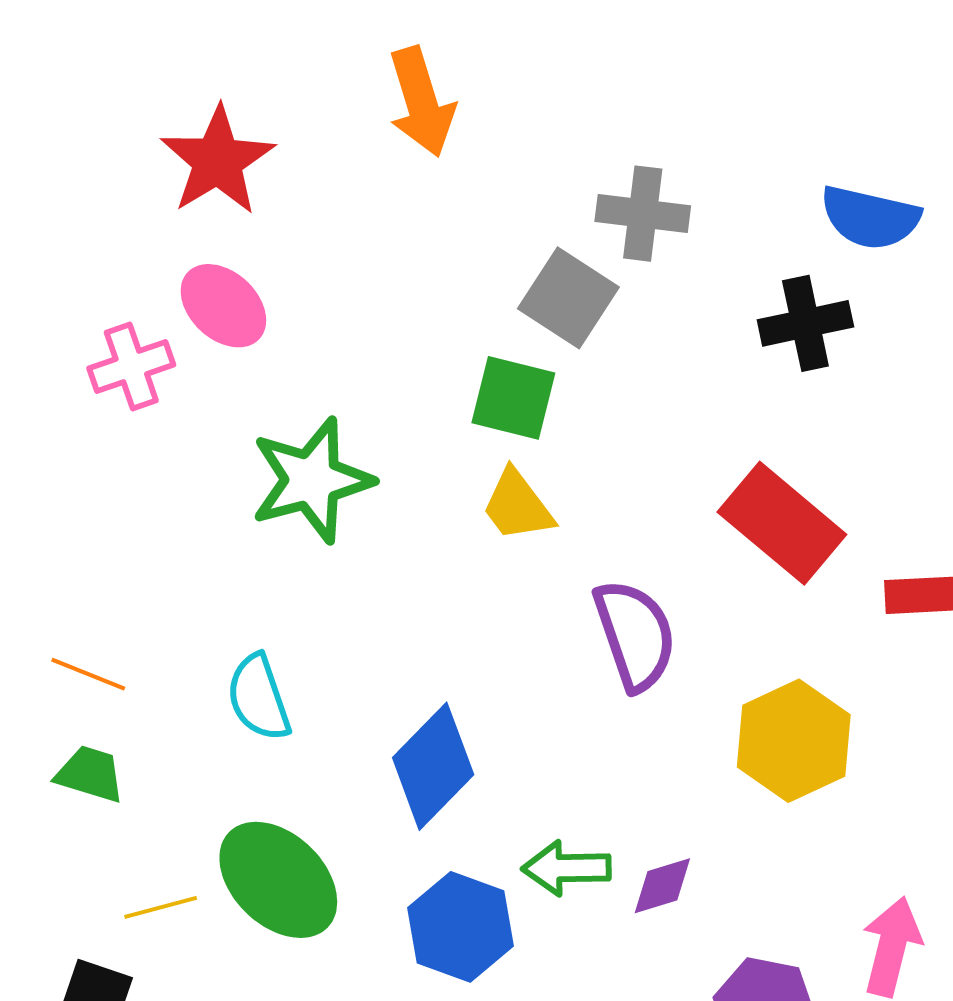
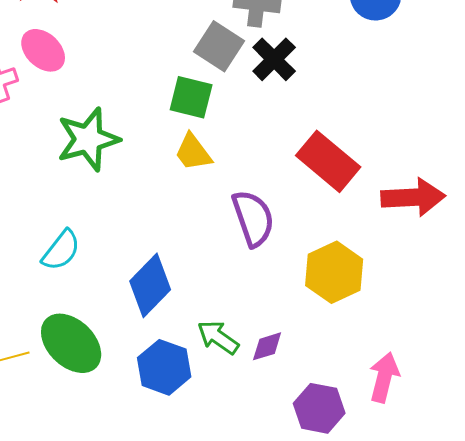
black cross: (805, 323) -> (274, 59), moved, turned -33
cyan semicircle: (259, 698) -> (61, 250), turned -123
green arrow: (566, 868) -> (218, 337), turned 36

